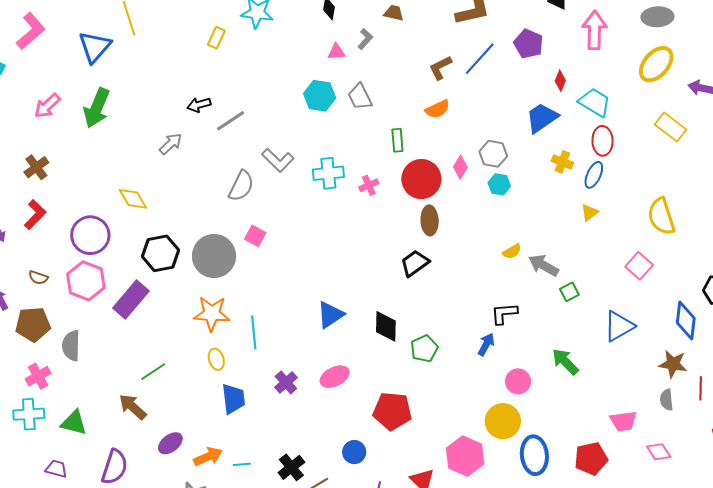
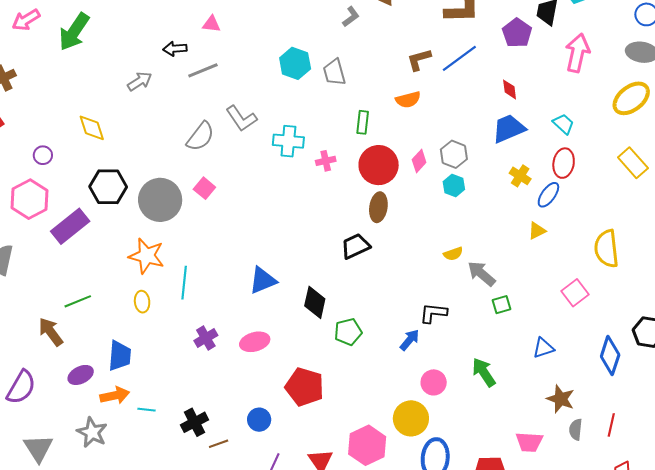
purple pentagon: (528, 44) -> (517, 33), moved
pink triangle: (336, 52) -> (211, 24), moved
red diamond: (560, 81) -> (510, 89), moved, turned -40
cyan trapezoid: (595, 102) -> (563, 124), size x0.7
purple circle: (90, 235) -> (43, 155), size x0.5
blue triangle: (619, 326) -> (543, 348), size x0.7
brown star: (673, 364) -> (561, 399), moved
blue trapezoid: (233, 399) -> (120, 356), moved

